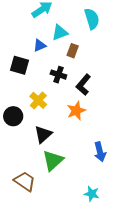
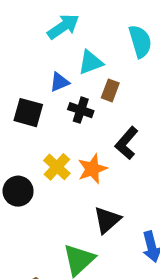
black cross: (58, 75) -> (81, 110), moved
orange star: (76, 111) -> (92, 169), moved
black triangle: (43, 134) -> (107, 220), moved

